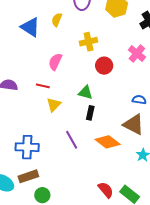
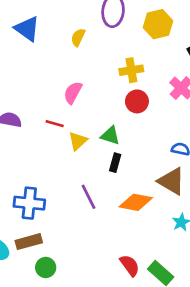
blue triangle: (30, 27) -> (27, 29), moved
yellow cross: (89, 42) -> (131, 70), moved
yellow triangle: (54, 105) -> (78, 141), moved
orange diamond: (108, 142) -> (136, 202), turned -30

